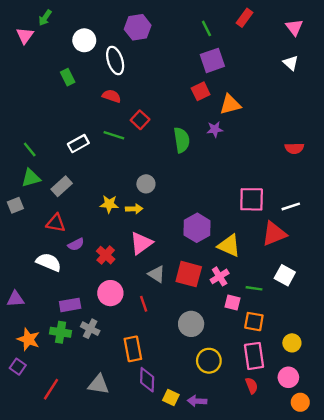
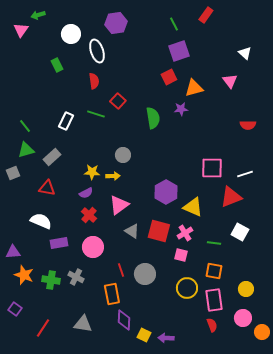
green arrow: (45, 18) -> (38, 15), turned 40
pink triangle: (294, 27) -> (230, 81), moved
red semicircle: (112, 96) -> (94, 81), turned 63
white rectangle: (78, 144) -> (66, 121), turned -36
purple semicircle: (76, 244) -> (86, 193), moved
pink square: (233, 303) -> (181, 255), moved
red line: (144, 304) -> (121, 270), moved
purple rectangle: (70, 305) -> (59, 243), moved
gray circle: (191, 324) -> (145, 274), moved
orange star: (28, 339) -> (24, 275), moved
yellow circle: (209, 361) -> (187, 288), moved
orange circle: (300, 402) -> (262, 332), moved

